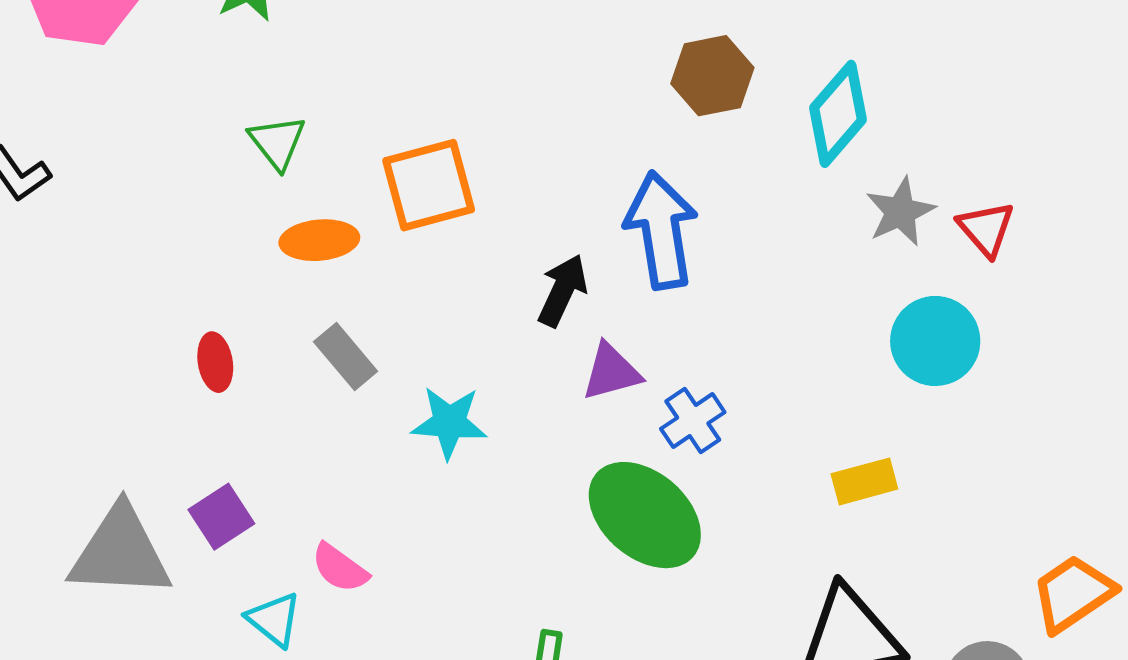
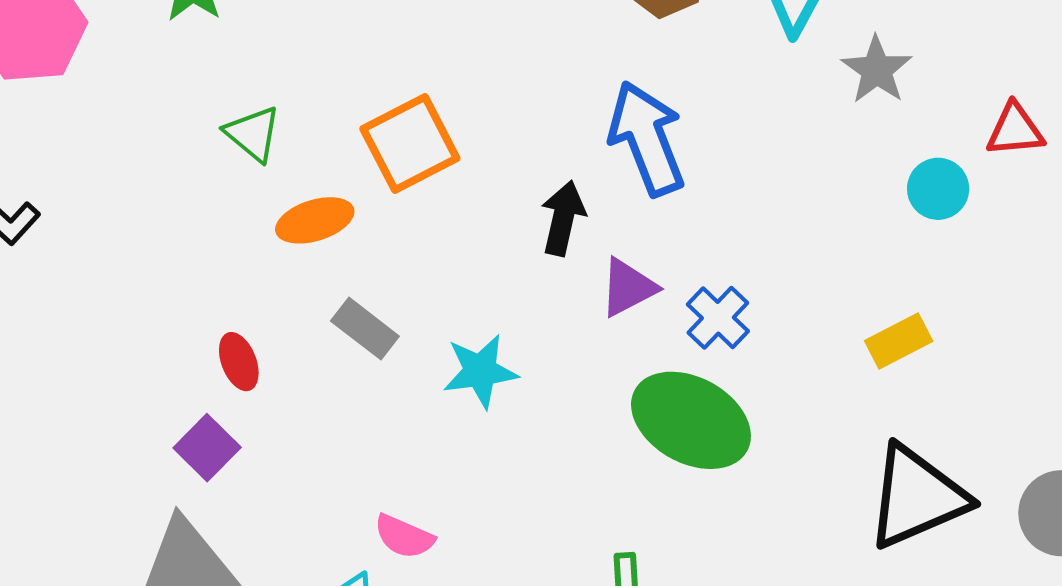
red triangle: (986, 229) -> (1015, 130), moved, turned -42
cyan circle: (935, 341) -> (938, 189), size x0.7
purple square: (221, 517) -> (207, 448), moved

